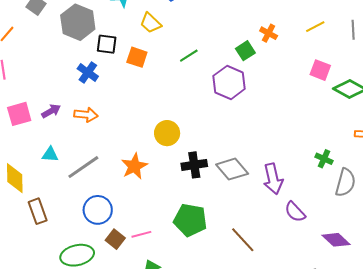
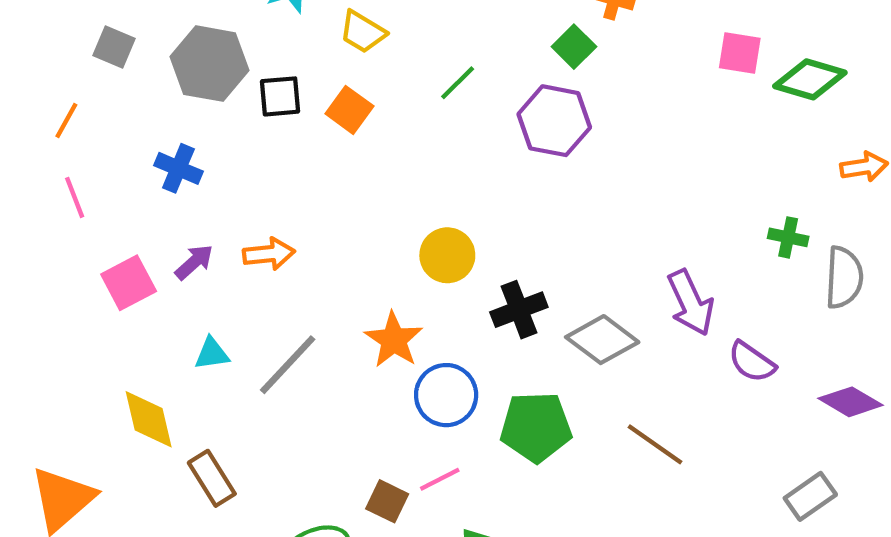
orange square: (137, 57) -> (349, 110), turned 30
blue cross: (88, 72) -> (178, 168), moved
gray diamond: (232, 169) -> (602, 340), moved
blue circle: (98, 210) -> (446, 395), moved

